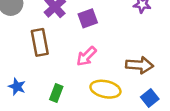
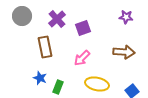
brown arrow: (140, 65) -> (124, 52), moved
blue star: (17, 87) -> (40, 78), moved

